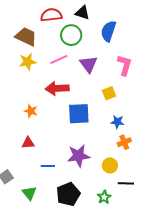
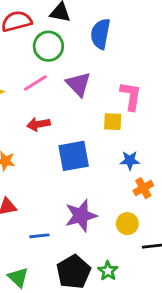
pink L-shape: (125, 65) -> (131, 96), moved
red arrow: (57, 88) -> (38, 124), size x0.7
yellow square: (109, 93) -> (113, 122), turned 32
green star: (104, 197) -> (108, 271), moved

